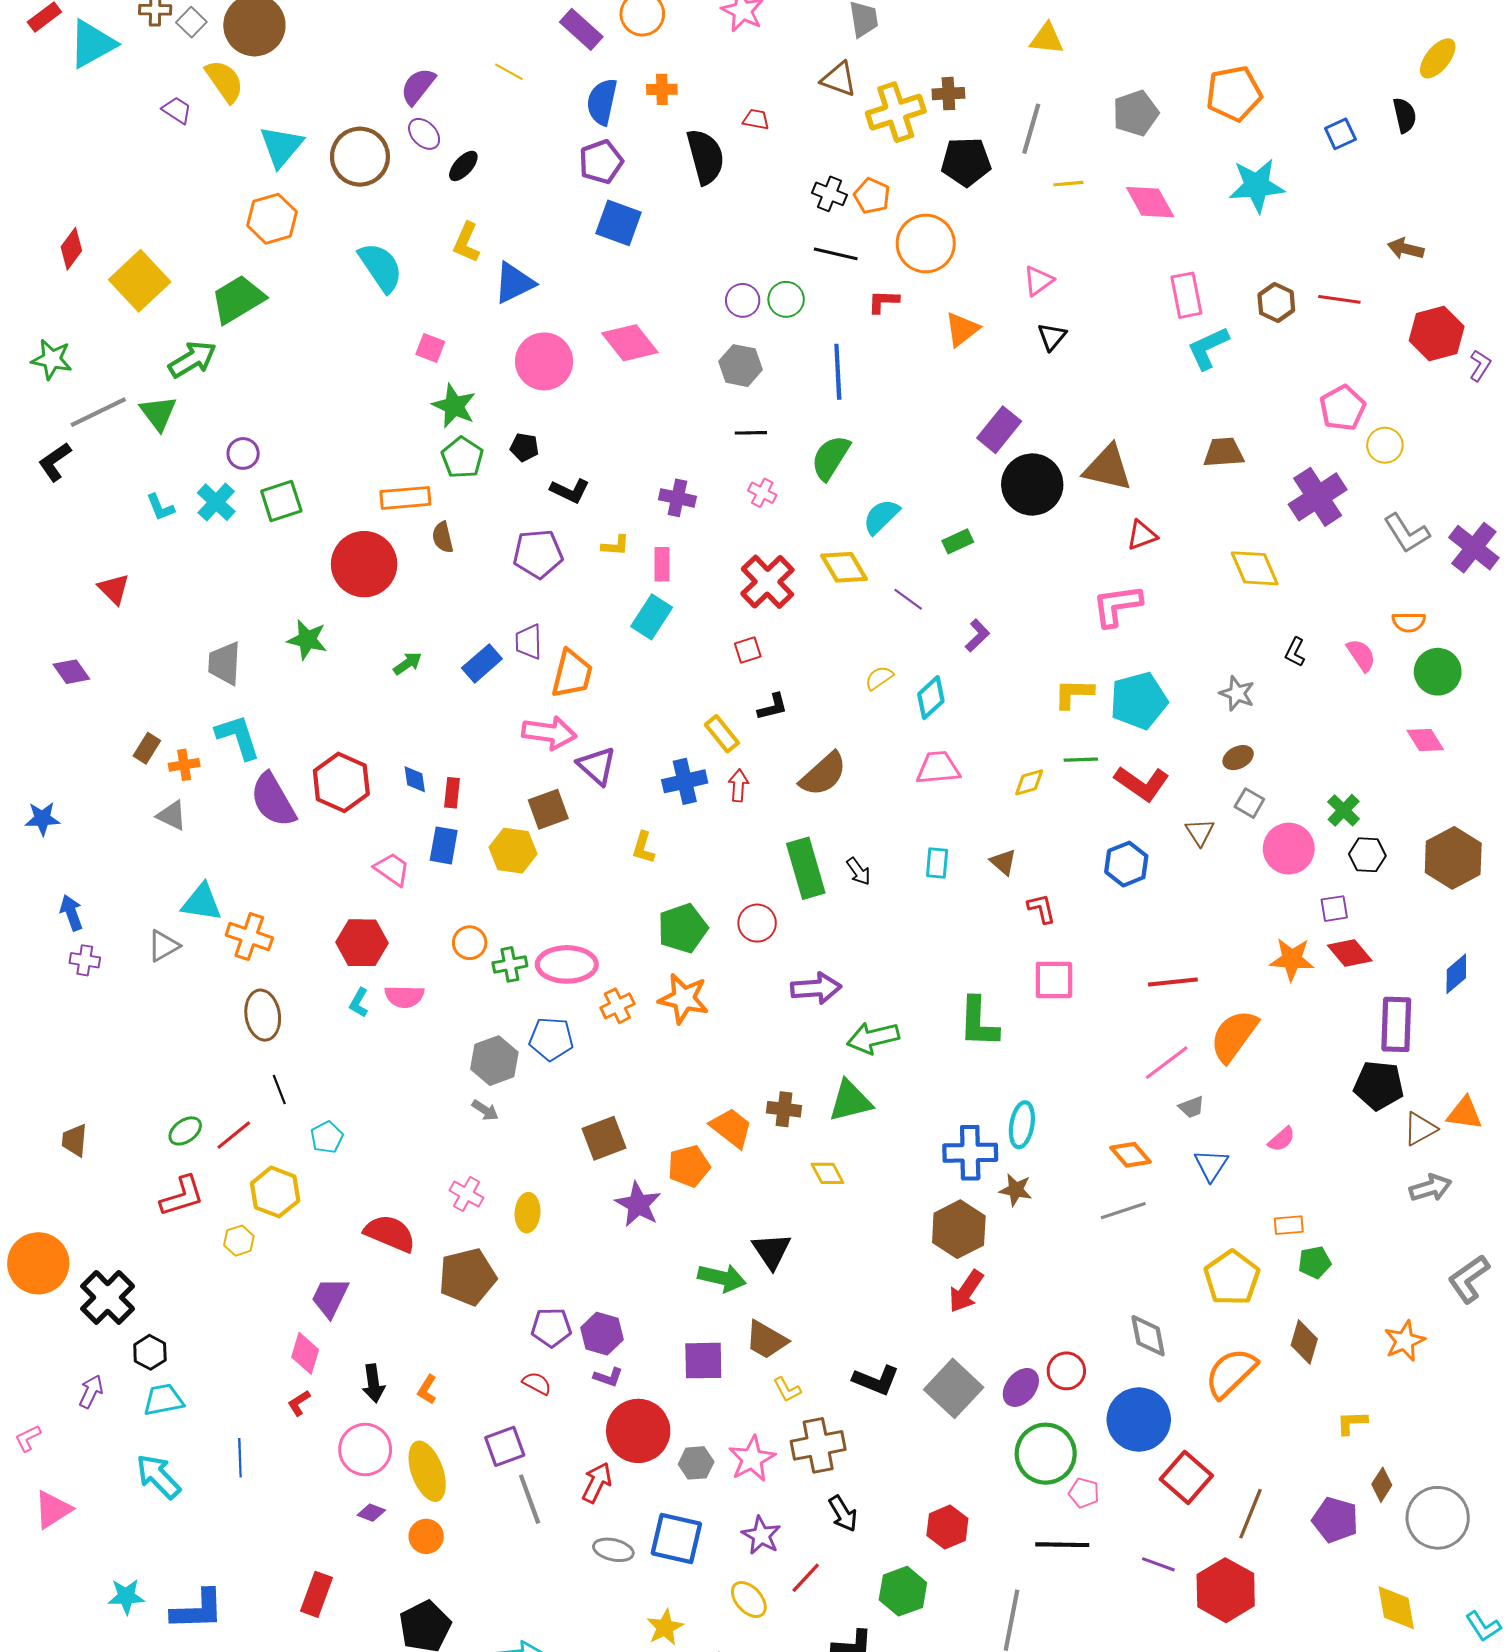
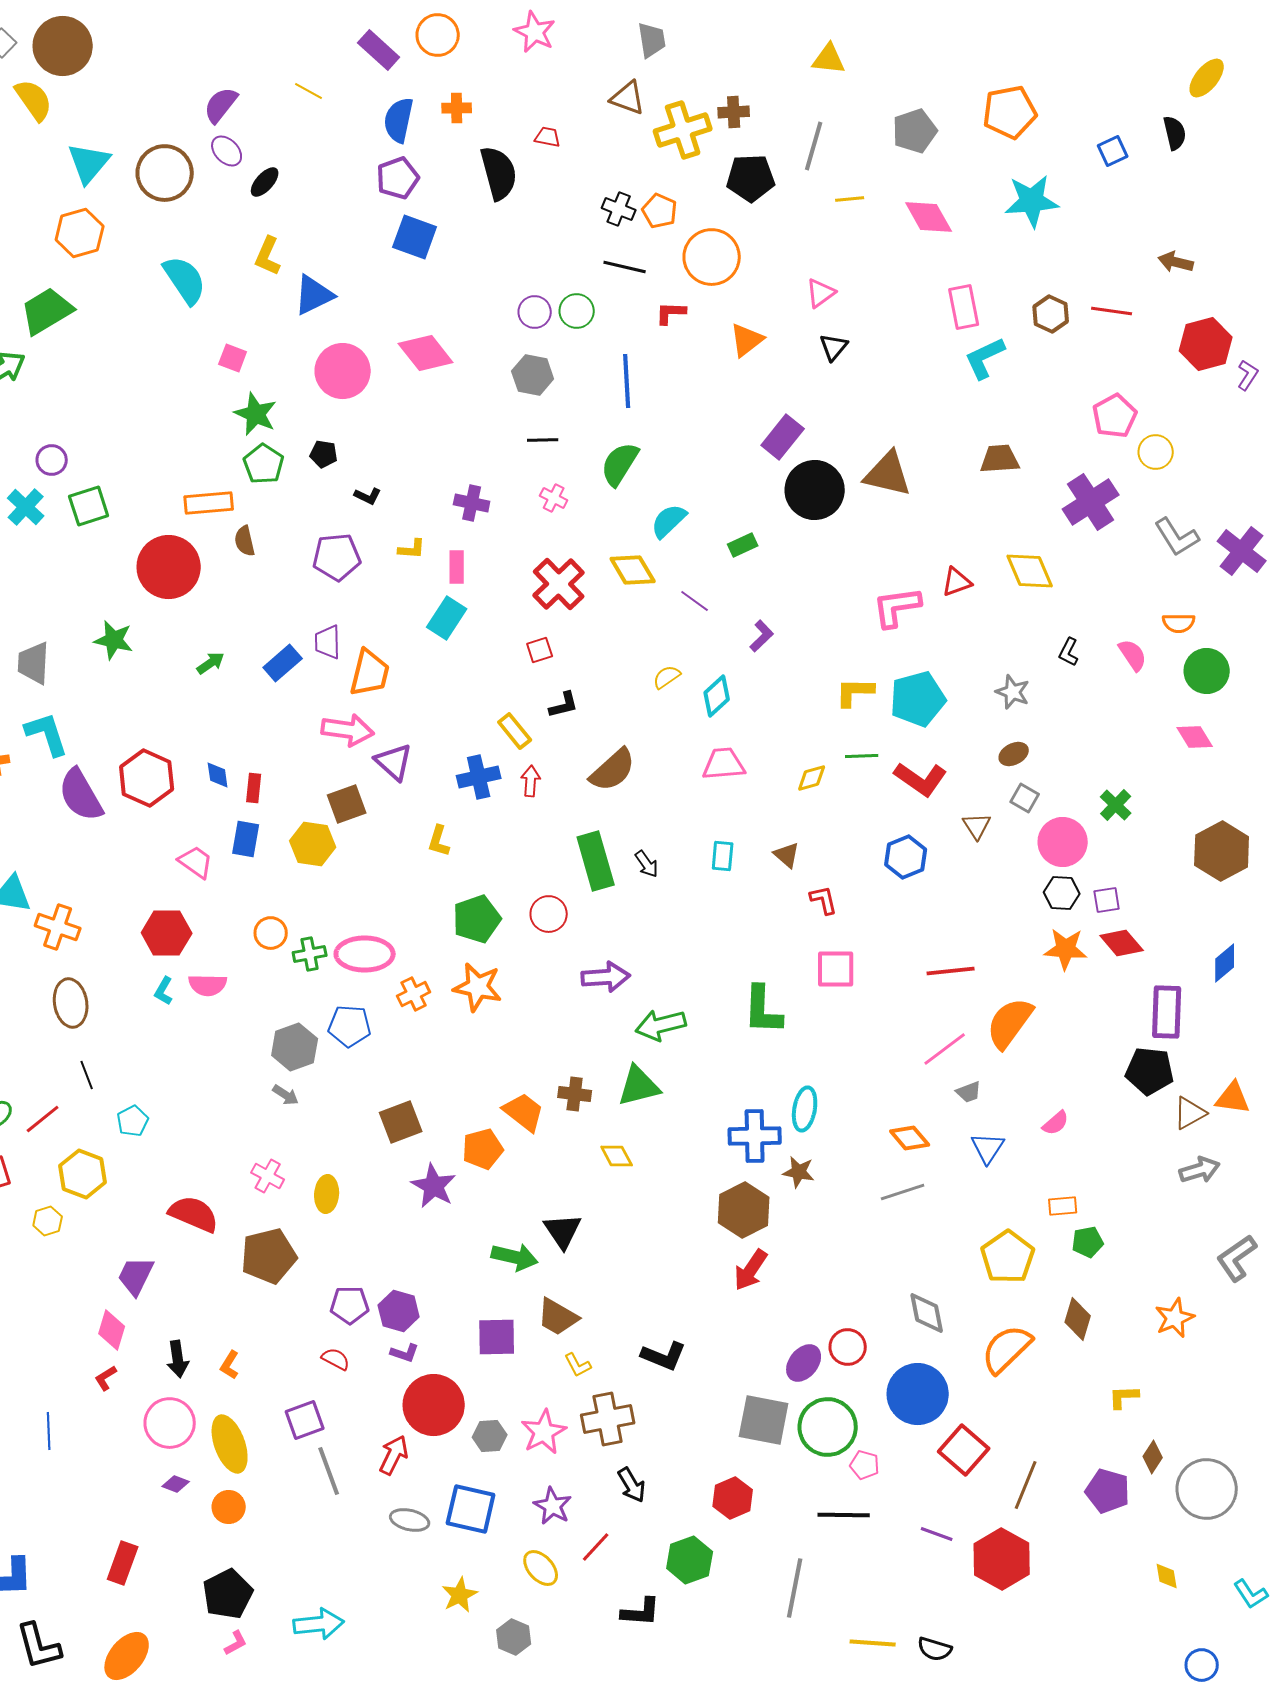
black L-shape: (570, 491) -> (368, 496), size x0.7
red triangle: (1142, 535) -> (957, 582), moved
black hexagon: (1367, 855) -> (1062, 893), moved
gray square: (954, 1388) -> (764, 1420), moved, turned -32
yellow diamond: (1396, 1608) -> (1167, 1576), size x0.6

